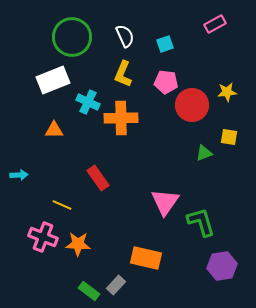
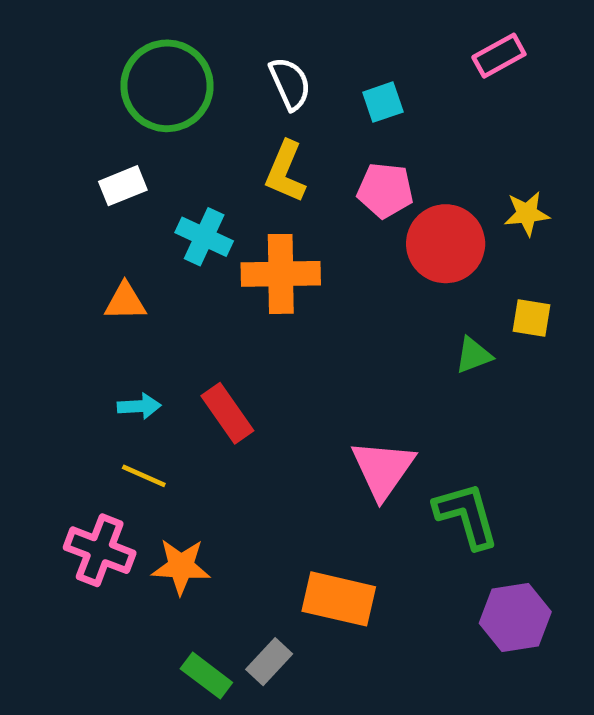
white rectangle: (53, 80) -> (123, 186), size x0.6
cyan arrow: (19, 175) -> (139, 406), moved

